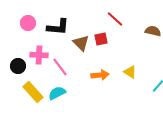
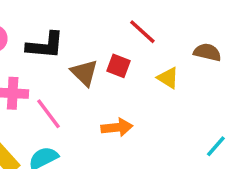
red square: (101, 39) -> (119, 66), turned 32
yellow triangle: (130, 72) -> (168, 78), moved

